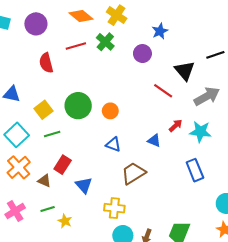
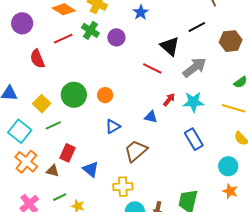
purple circle: (142, 54) -> (116, 37), moved
blue triangle: (113, 144) -> (113, 126), turned -42

